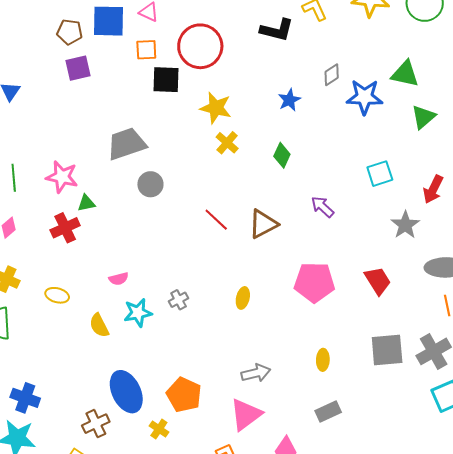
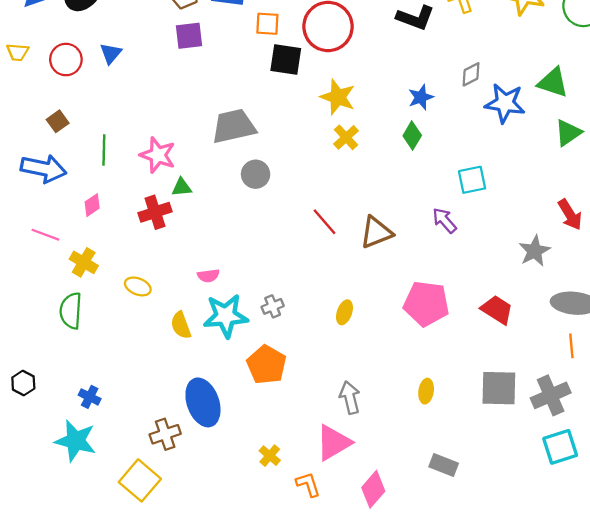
green diamond: (282, 155) -> (412, 136), moved
cyan square: (380, 174) -> (472, 180), moved
red arrow: (433, 189) -> (570, 215), turned -64
red trapezoid: (378, 281) -> (497, 310), turned -32
cyan star: (138, 313) -> (226, 316), size x1.4
gray arrow: (256, 373) -> (350, 398), turned -96
orange pentagon: (184, 395) -> (267, 365), moved
blue cross: (25, 398) -> (90, 397), size x0.7
gray rectangle: (328, 412) -> (444, 465), moved, turned 40
yellow cross: (159, 429) -> (270, 456), moved

